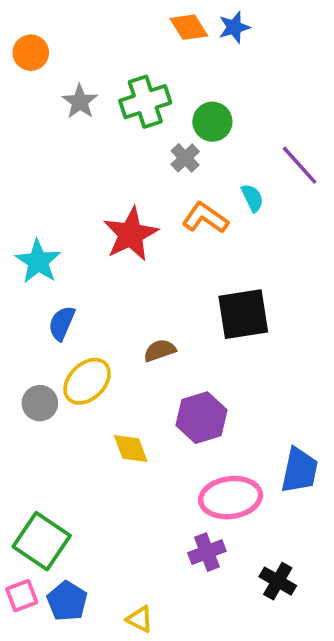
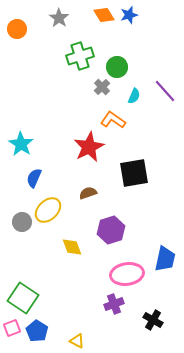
gray star: (80, 102) -> (59, 18), moved
cyan semicircle: (252, 198) -> (134, 96), moved, turned 49
red star: (131, 234) -> (89, 147), moved

